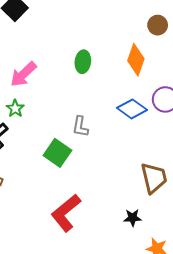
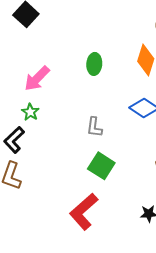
green square: (57, 153) -> (101, 166), moved

